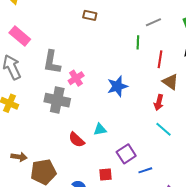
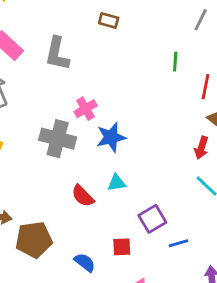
gray line: (153, 22) -> (201, 20), moved, turned -42
gray L-shape: (52, 62) -> (57, 54), moved
blue star: (117, 86) -> (111, 137), moved

